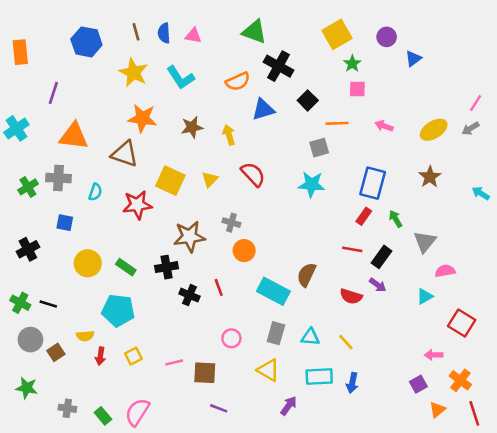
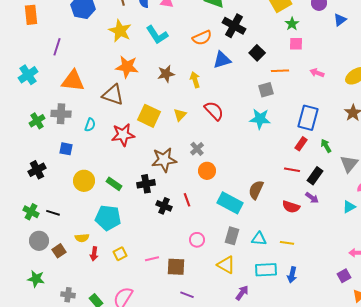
gray cross: (231, 223) -> (197, 149), turned 32
yellow line: (346, 342) -> (287, 243), turned -40

